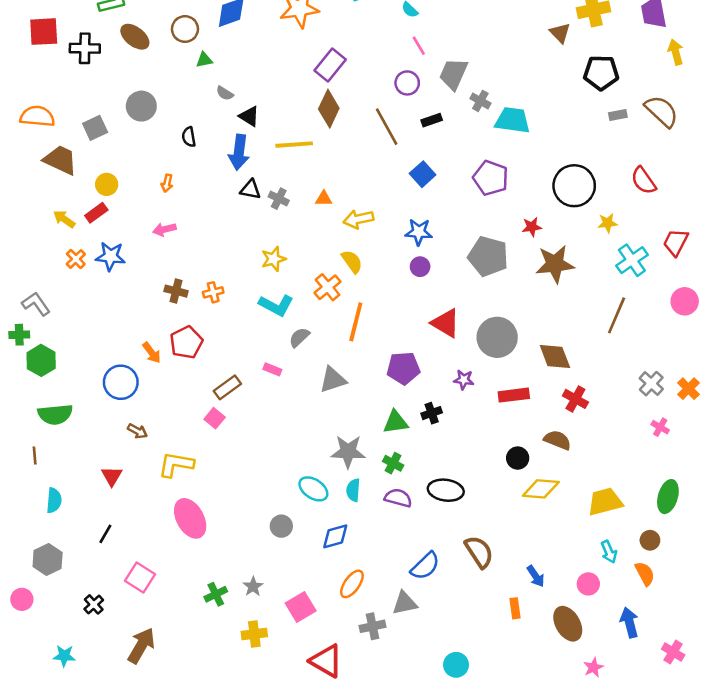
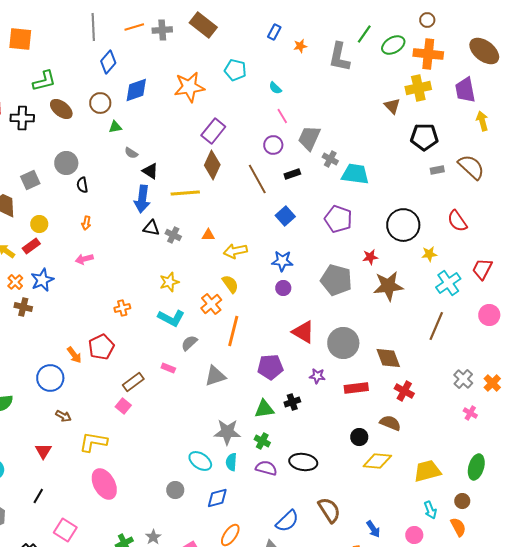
black semicircle: (189, 137) -> (82, 185), moved
blue star: (110, 256) -> (42, 280), turned -30
brown cross: (176, 291) -> (23, 307), moved

